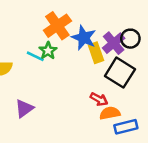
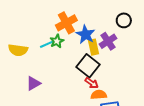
black circle: (130, 39) -> (124, 20), moved
cyan line: (35, 56) -> (47, 44), turned -56
black square: (120, 73) -> (88, 66), moved

